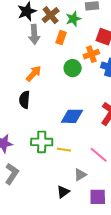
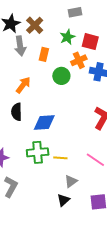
green star: (73, 19) -> (67, 37), moved
orange rectangle: (61, 38) -> (44, 54), moved
blue diamond: (72, 116) -> (44, 123), moved
gray triangle: (80, 175) -> (71, 181), moved

